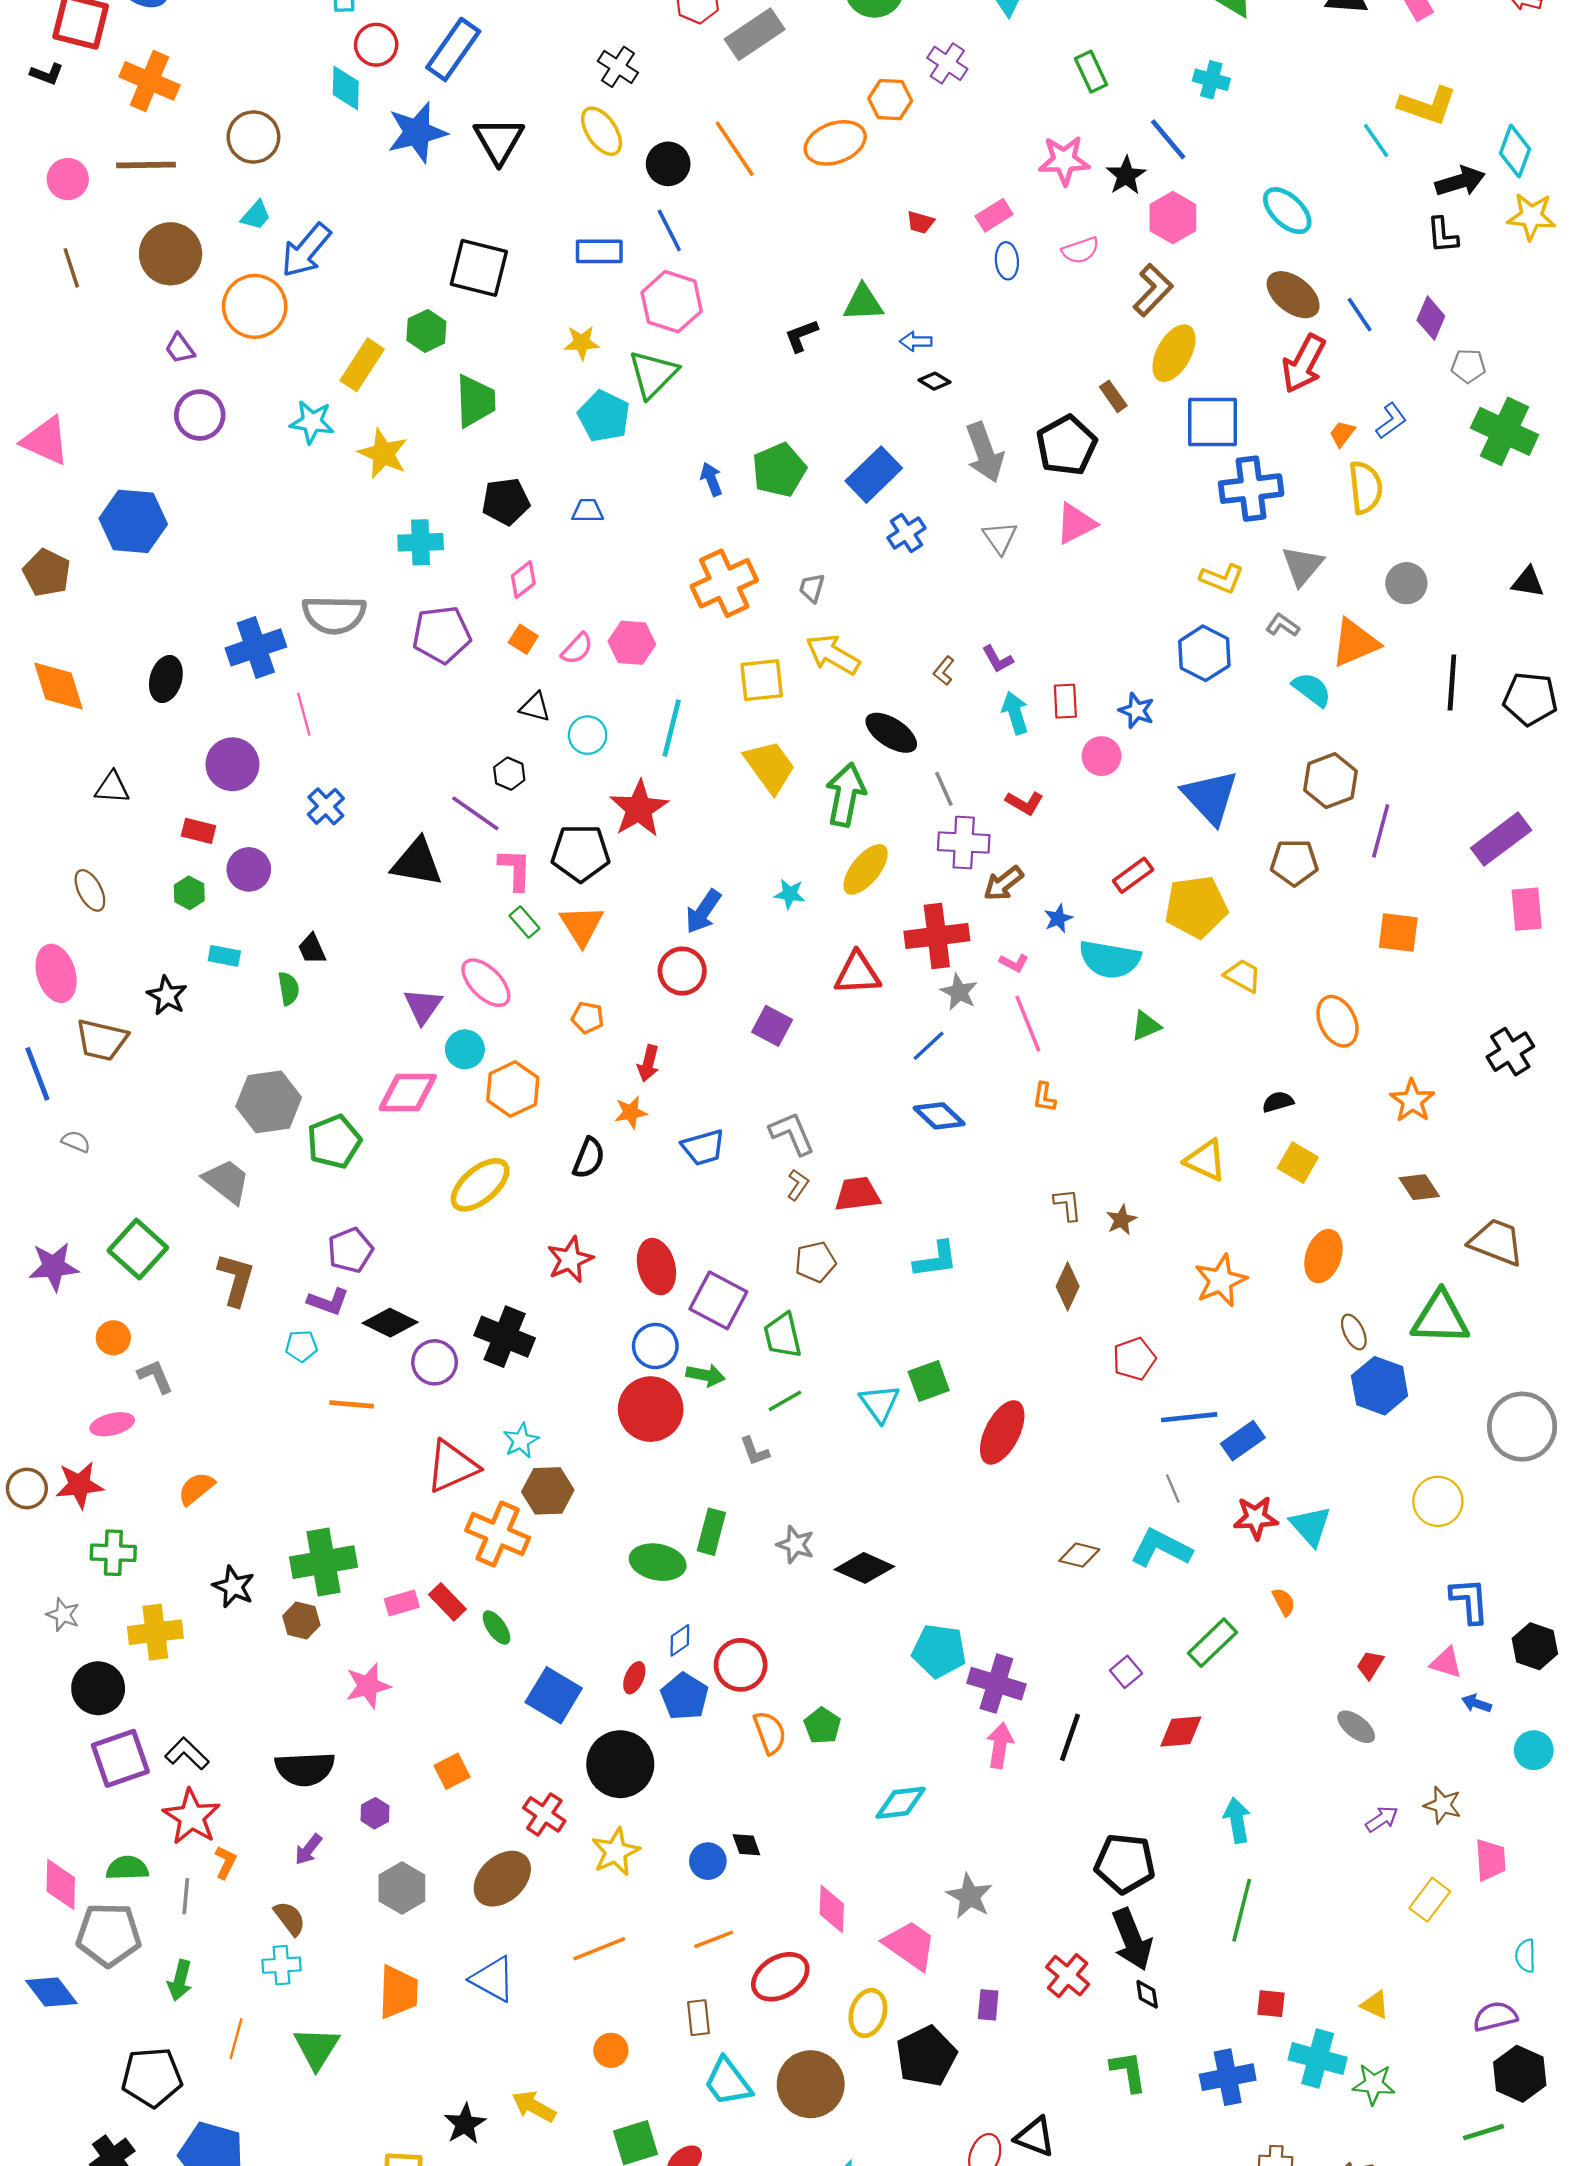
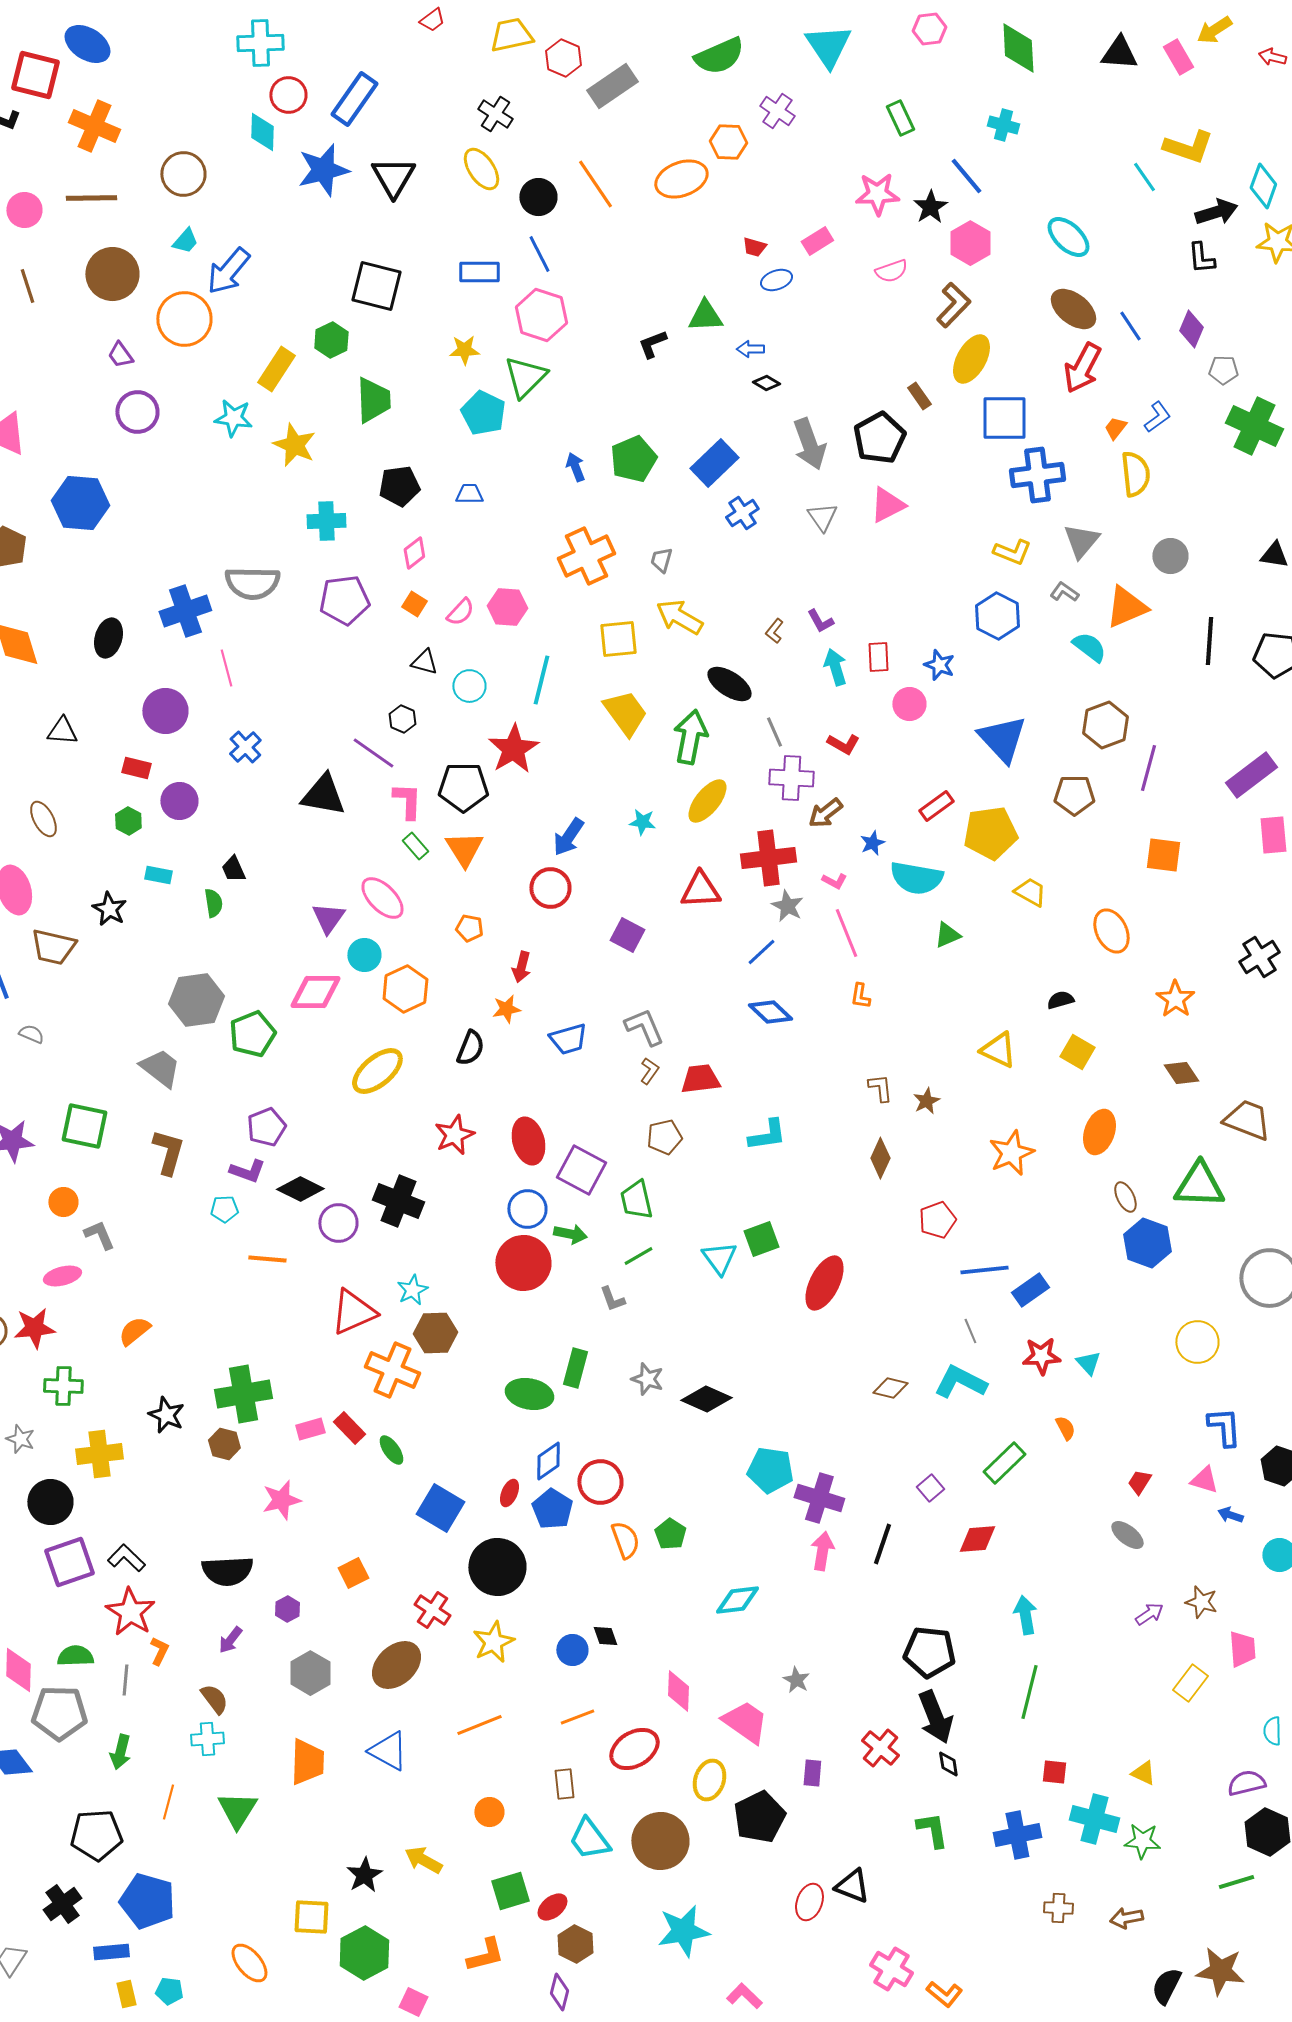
blue ellipse: (1007, 261) -> (776, 280), moved, turned 76
green square: (138, 1249) -> (84, 1126), turned -30
cyan triangle: (1311, 1526) -> (1088, 1363), size x0.7
blue diamond: (680, 1640) -> (548, 1461), size x1.4
gray star: (970, 1896) -> (796, 1680), size x0.7

